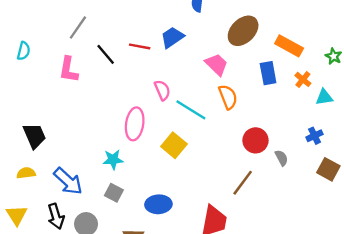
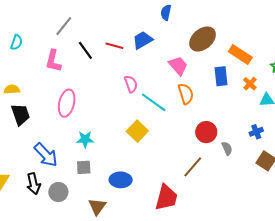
pink ellipse: (135, 124) -> (67, 103), moved
yellow semicircle: (26, 173) -> (12, 89), moved
gray square: (114, 193) -> (84, 167), turned -35

